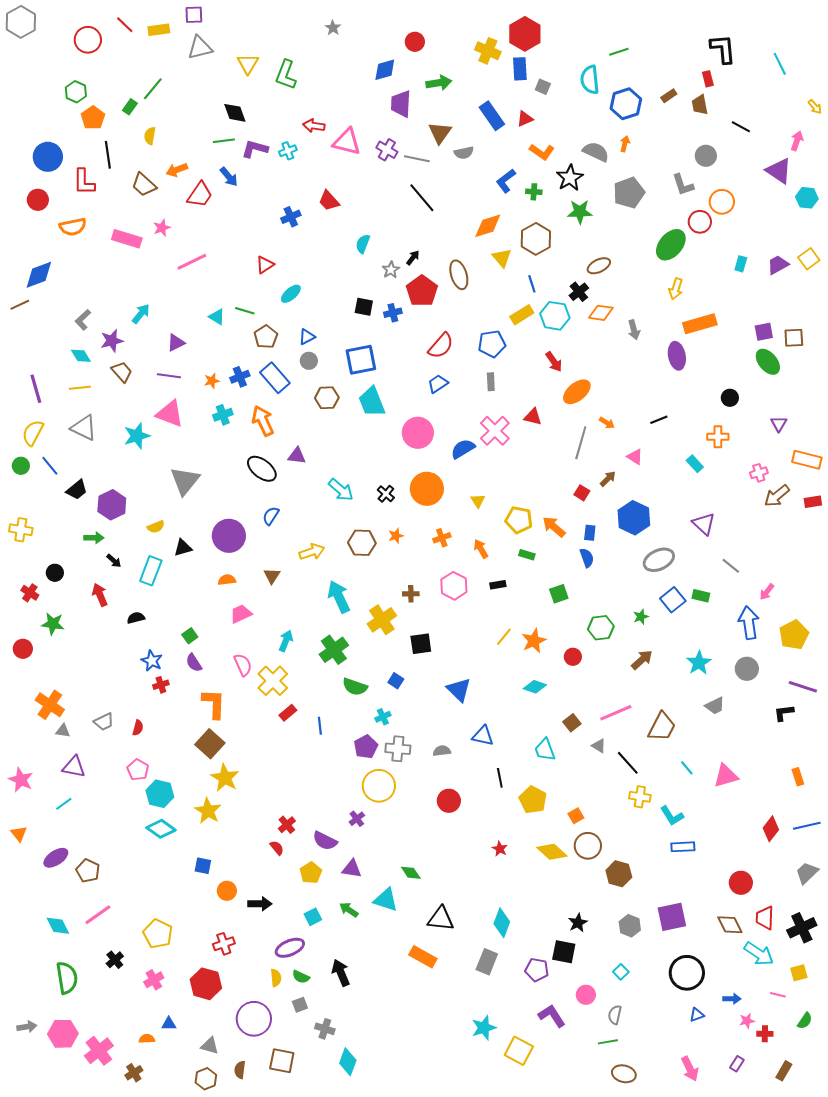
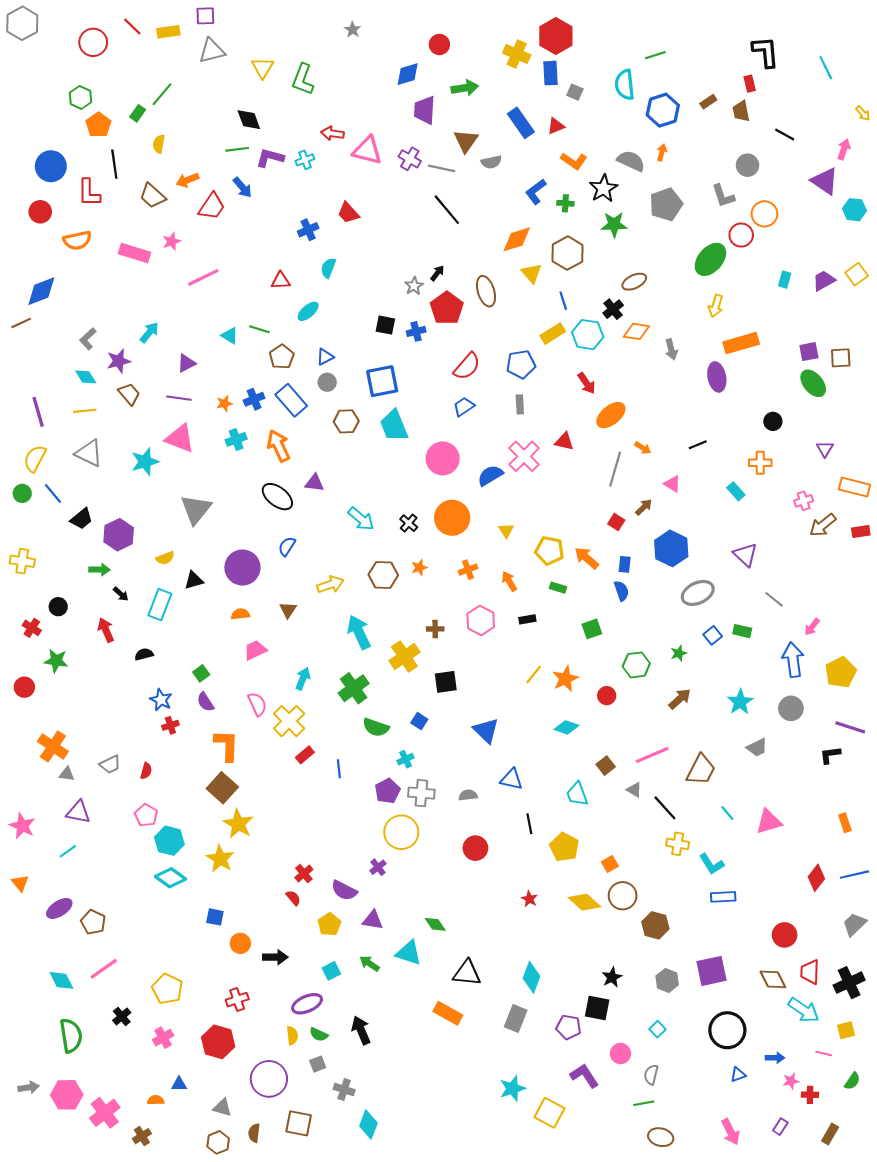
cyan semicircle: (363, 244) -> (328, 268), moved
red triangle: (265, 265) -> (281, 281), turned 30
blue square: (673, 600) -> (713, 635), size x0.7

